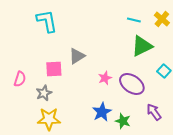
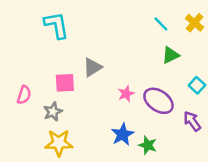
cyan line: (134, 20) -> (161, 24), turned 32
green triangle: (142, 46) -> (171, 55), size x0.7
purple arrow: (154, 112) -> (192, 121), moved

